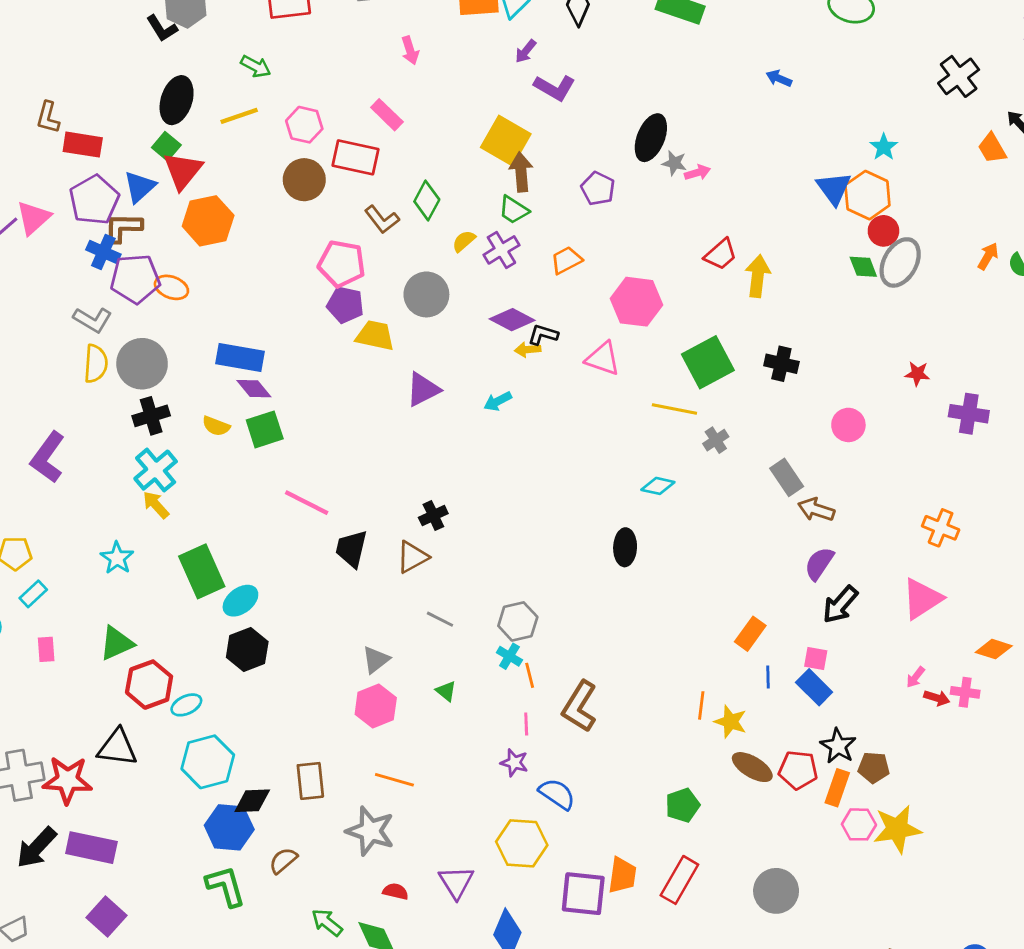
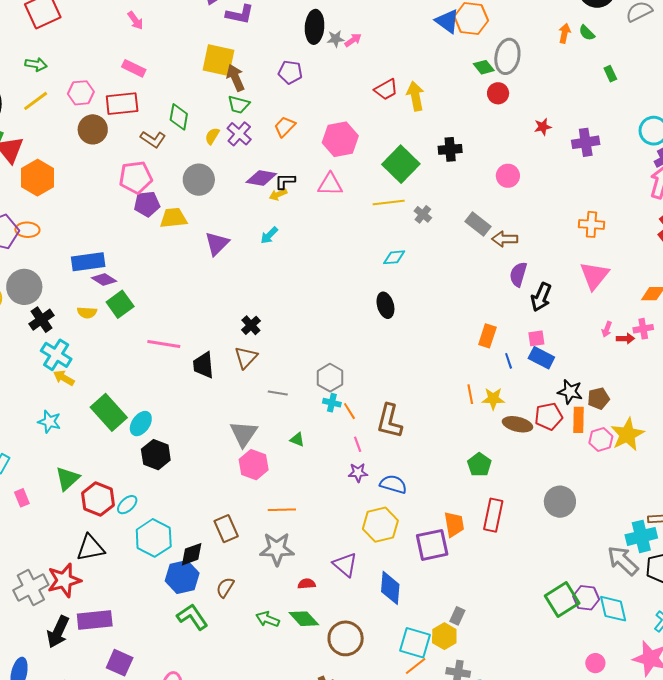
red circle: (883, 231) -> (498, 93), moved
red trapezoid: (721, 254) -> (386, 90), turned 30
gray triangle: (376, 660) -> (244, 434), size x1.4

